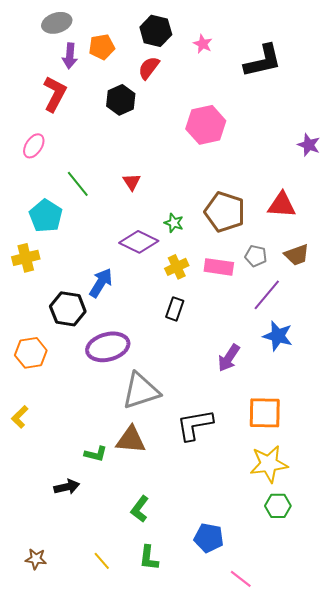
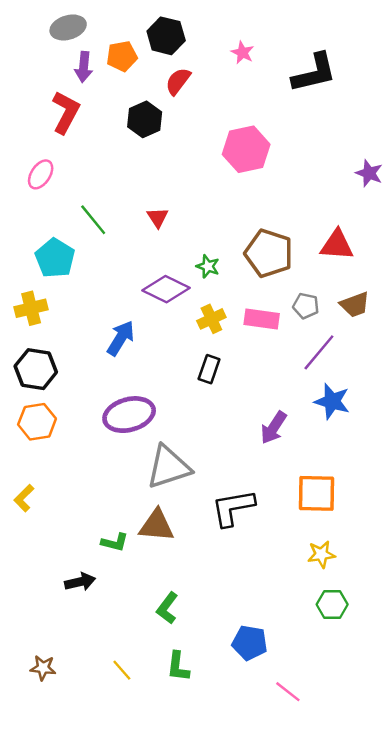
black hexagon: (156, 31) -> (166, 36), moved
black hexagon: (68, 309) -> (36, 369), moved
yellow star: (269, 464) -> (321, 554), size x0.6

